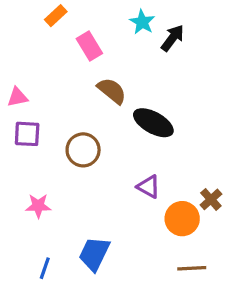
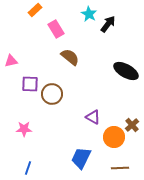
black ellipse: (153, 123) -> (126, 71), moved
purple square: (27, 134) -> (30, 84), moved
blue trapezoid: (94, 254) -> (81, 158), moved

